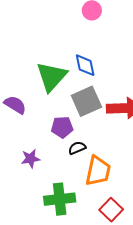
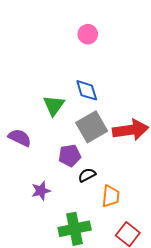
green triangle: (52, 77) -> (54, 105), size x0.7
orange trapezoid: (98, 171) -> (111, 196), size x0.7

